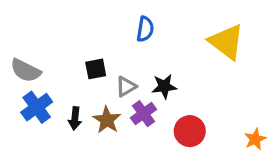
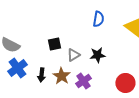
blue semicircle: (145, 29) -> (98, 19), moved
purple cross: (144, 114) -> (83, 81), moved
red circle: (190, 131) -> (125, 83), moved

